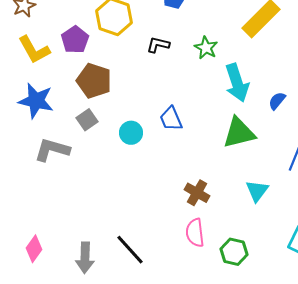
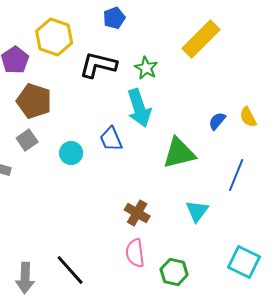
black L-shape: (158, 45) -> (98, 65), size x1.6
cyan arrow: (237, 83) -> (139, 108), moved

